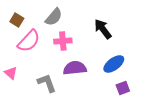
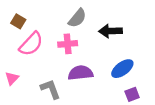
gray semicircle: (54, 17) -> (77, 18), moved
black arrow: (103, 29) -> (111, 31), turned -55
pink triangle: (11, 73) -> (12, 78), turned 32

